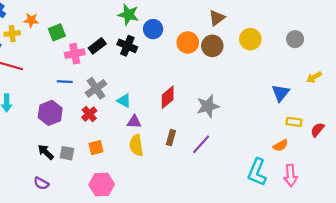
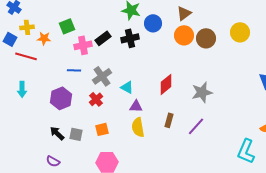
brown triangle: (217, 18) -> (184, 13), moved
orange star: (31, 20) -> (44, 38), moved
black cross: (127, 46) -> (130, 38), turned -36

